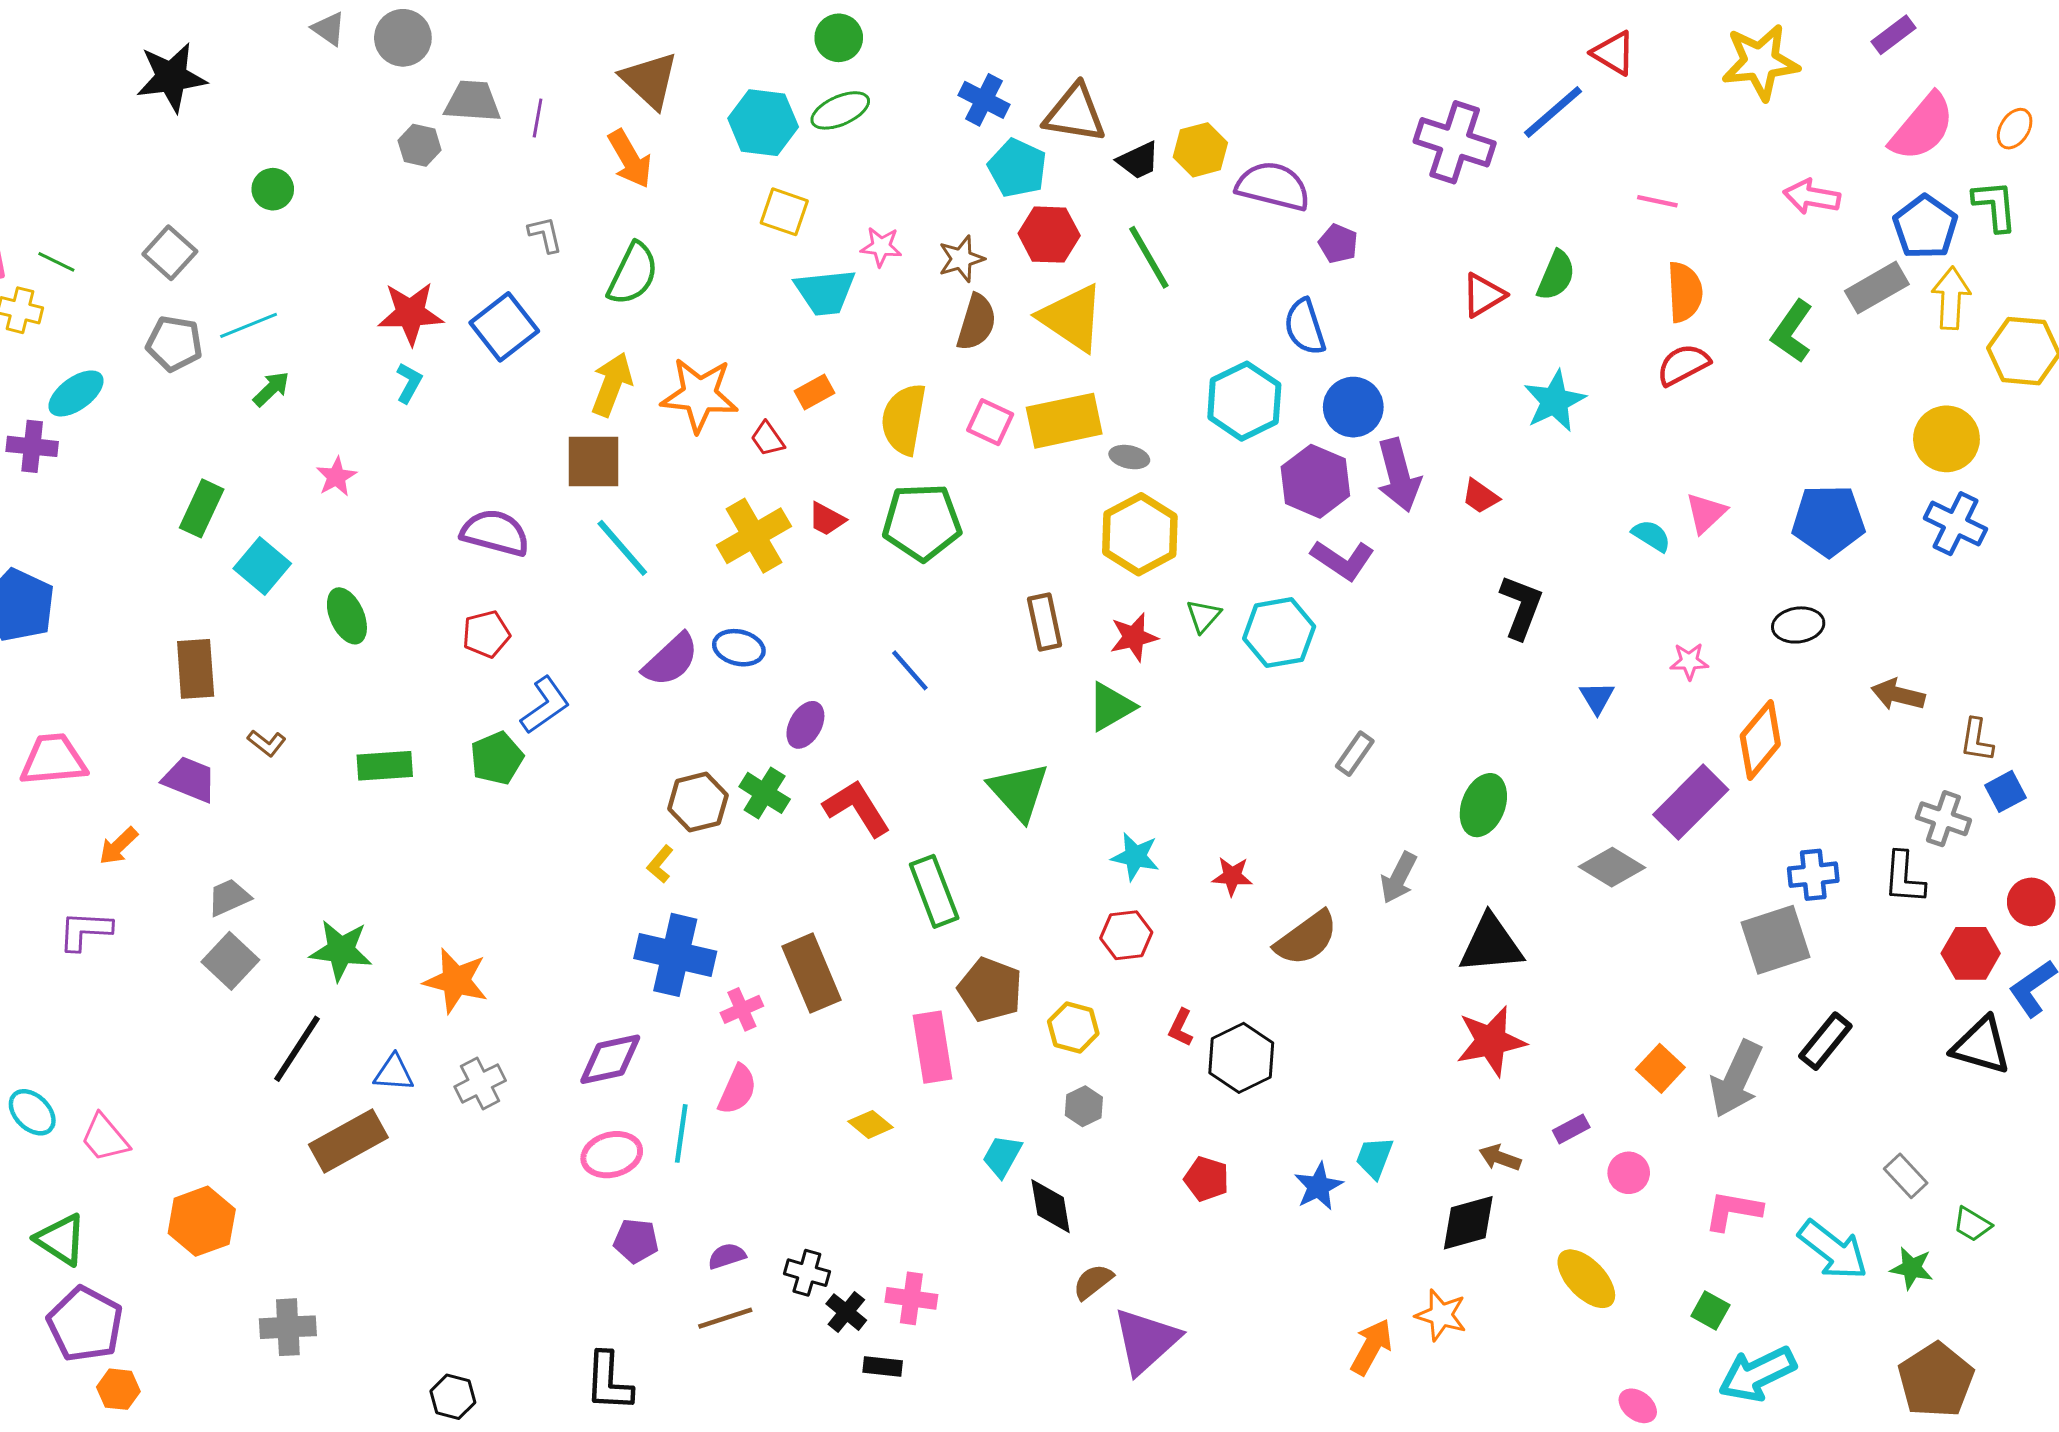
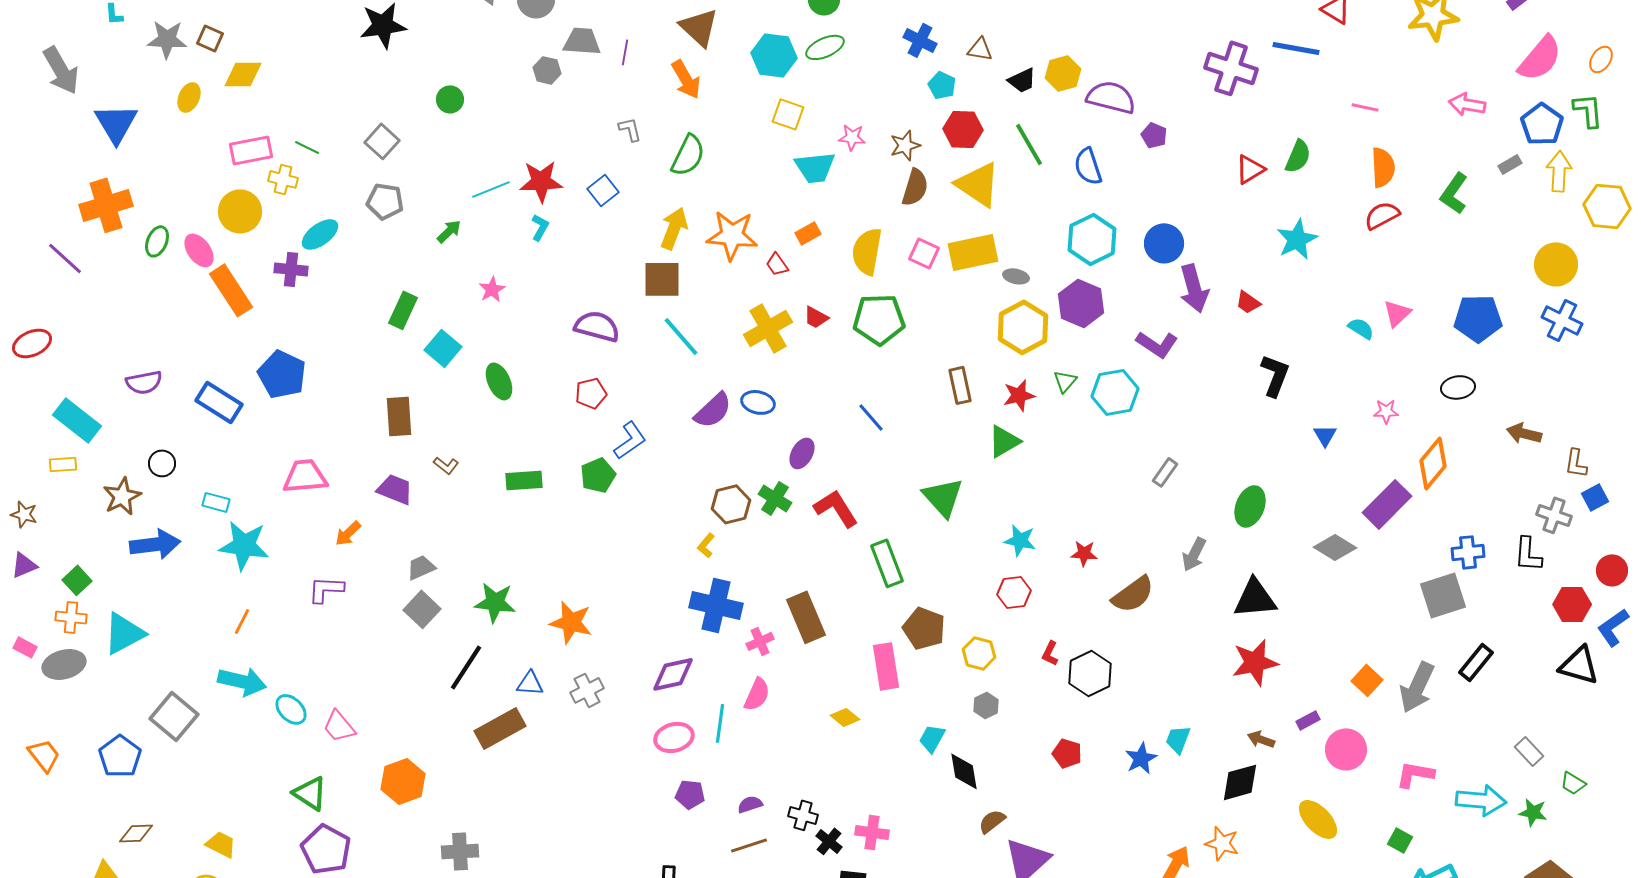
blue line: (1553, 112) -> (1296, 48), turned 51
brown triangle: (1075, 113) -> (980, 49), size x0.6
cyan pentagon: (1017, 168) -> (942, 85), size x0.7
gray rectangle: (1877, 288) -> (1510, 164), size x0.6
cyan line: (249, 325) -> (491, 189), moved
blue square: (504, 327) -> (603, 190), size x0.7
blue semicircle: (1305, 327) -> (1088, 166), moved
purple hexagon: (1315, 481) -> (1081, 303), moved
pink circle: (1629, 1173) -> (1346, 749), size x1.5
cyan arrow: (1833, 1250) -> (1481, 800), turned -33

